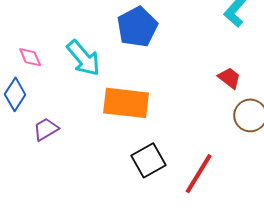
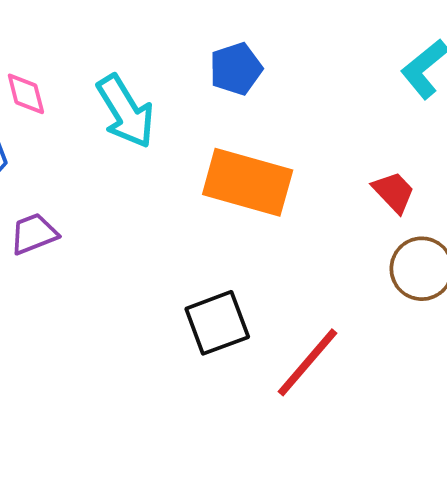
blue pentagon: (137, 27) -> (236, 69), size x0.7
orange rectangle: (126, 103) -> (248, 182), moved

